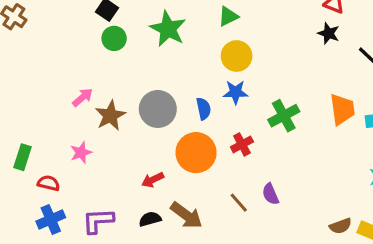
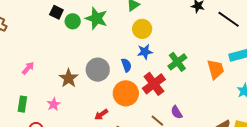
green circle: (114, 38) -> (73, 21), moved
pink arrow: (83, 97) -> (28, 68), moved
orange trapezoid: (342, 109) -> (216, 69), moved
red cross: (242, 144) -> (154, 84), size x1.6
green rectangle: (23, 157) -> (22, 104), moved

